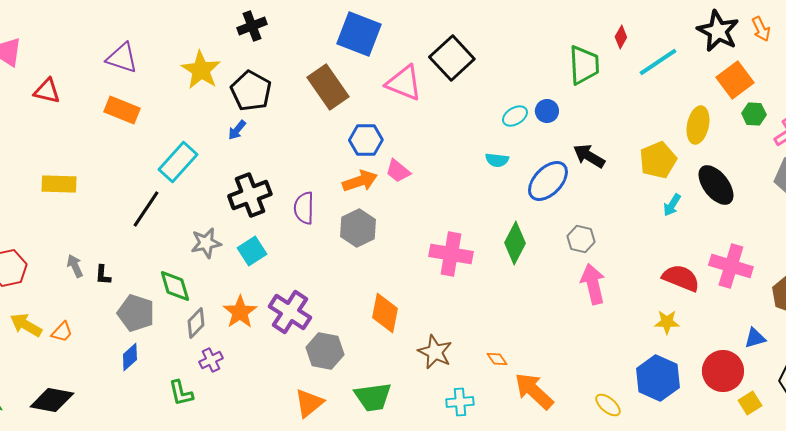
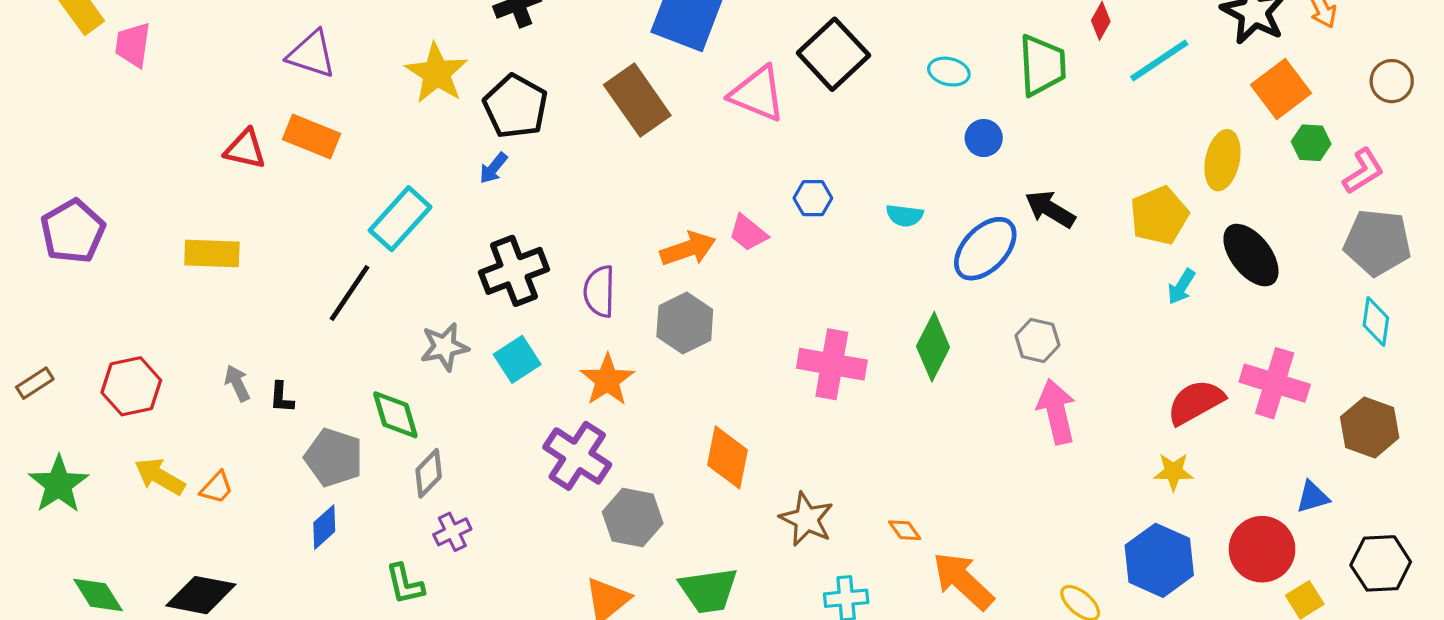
red triangle: (47, 91) -> (245, 149), moved
cyan ellipse: (515, 116) -> (949, 72), moved, turned 45
blue hexagon: (366, 140) -> (813, 198), moved, size x0.7
red semicircle: (681, 278) -> (1196, 402), turned -51
orange star: (240, 312) -> (607, 380), moved

